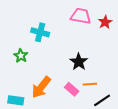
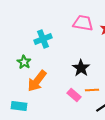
cyan cross: (40, 32) -> (43, 39), turned -36
orange arrow: (41, 87) -> (37, 81), moved

